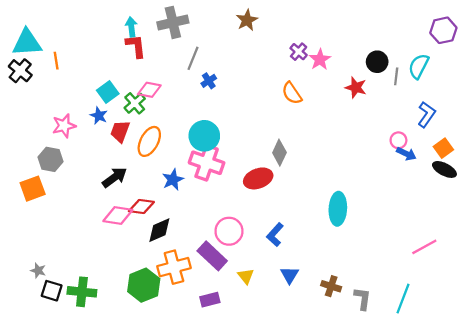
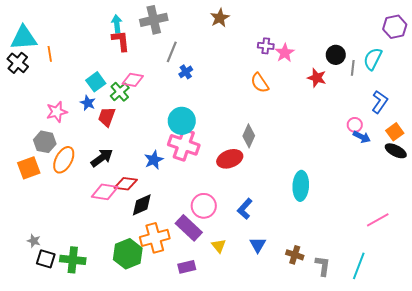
purple cross: (299, 52) -> (266, 46), turned -35
orange ellipse: (149, 141) -> (64, 160), moved

